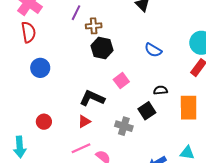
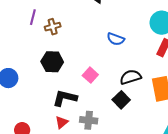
black hexagon: (102, 48) -> (52, 62), moved
black semicircle: (160, 90) -> (131, 77), size x1.5
gray cross: (124, 126) -> (89, 120), moved

